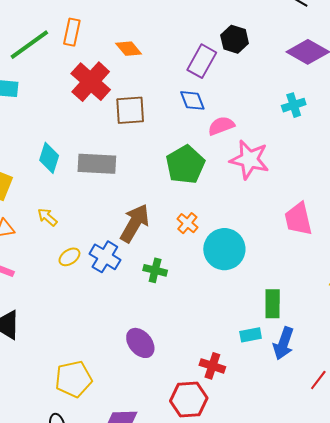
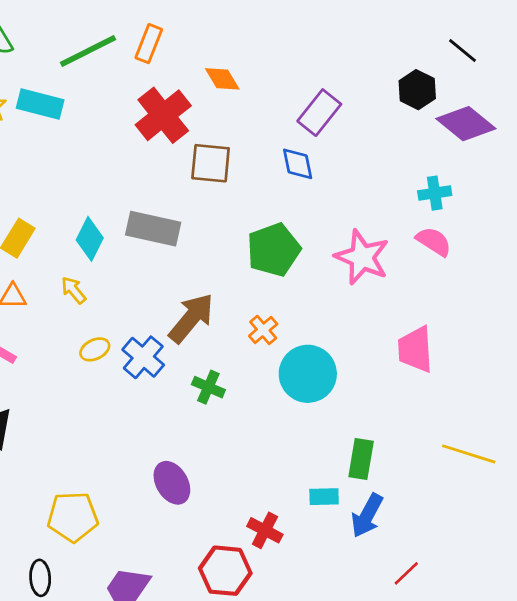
black hexagon: (235, 39) -> (417, 90), moved
pink semicircle: (221, 126) -> (434, 241), moved, turned 44
cyan diamond: (49, 158) -> (90, 239), moved

